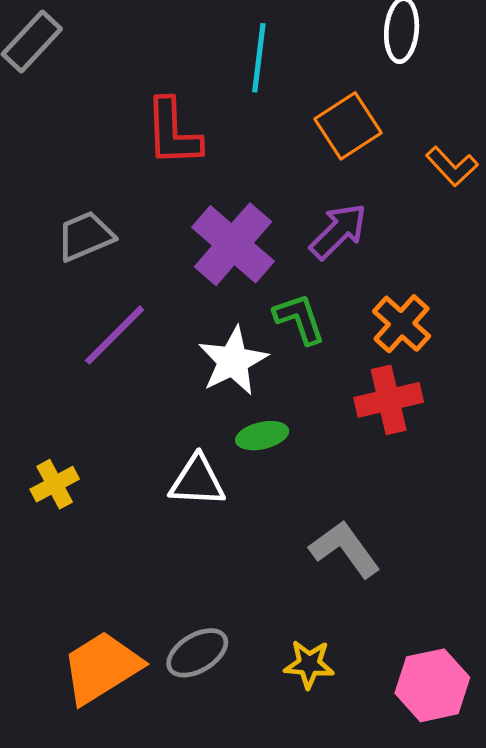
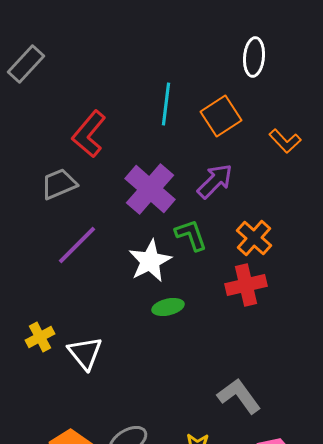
cyan line: (259, 58) -> (166, 104), moved
red L-shape: (173, 132) -> (89, 134), moved, turned 42
white triangle: (197, 481) -> (85, 353), moved, turned 48
gray L-shape: (345, 549) -> (239, 396), moved

